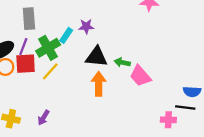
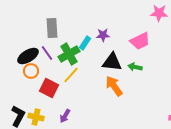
purple line: (23, 47) -> (47, 53), turned -56
red square: (26, 64) -> (49, 88), moved, turned 30
pink trapezoid: (140, 76) -> (140, 41), moved, turned -75
orange arrow: (99, 84) -> (114, 86), turned -35

